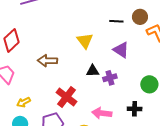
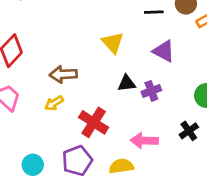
yellow arrow: (24, 102) -> (54, 103), moved
black cross: (135, 109) -> (189, 131), turned -32

